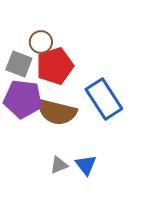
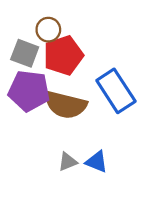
blue triangle: (86, 165) -> (97, 162), turned -30

